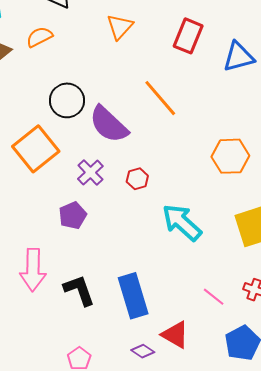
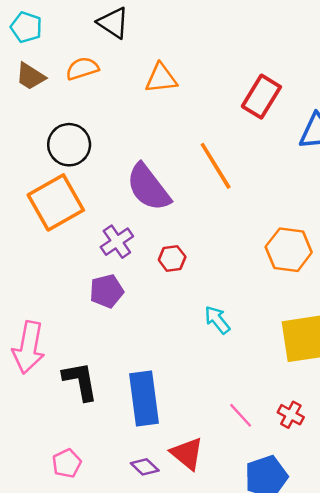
orange triangle: (120, 27) -> (161, 78), moved, turned 32
black circle: (67, 100) -> (69, 145), moved
purple pentagon: (73, 215) -> (107, 291), moved
cyan arrow: (182, 222) -> (217, 320), size x0.6

